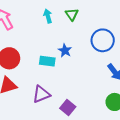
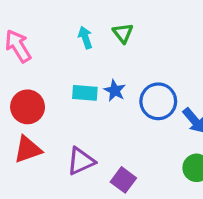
blue circle: (103, 40) -> (158, 101), moved
cyan rectangle: (47, 61) -> (85, 93), moved

